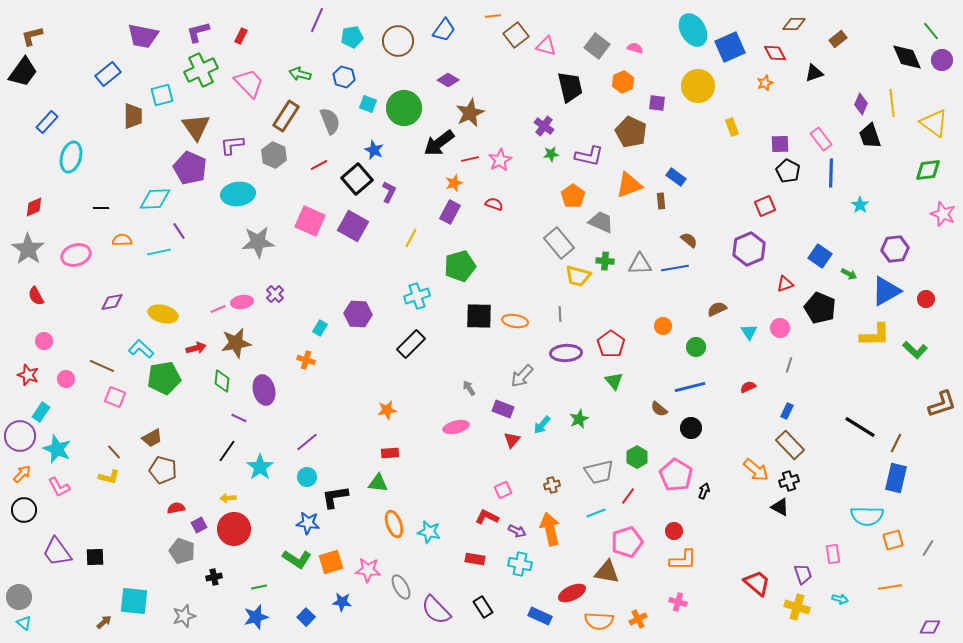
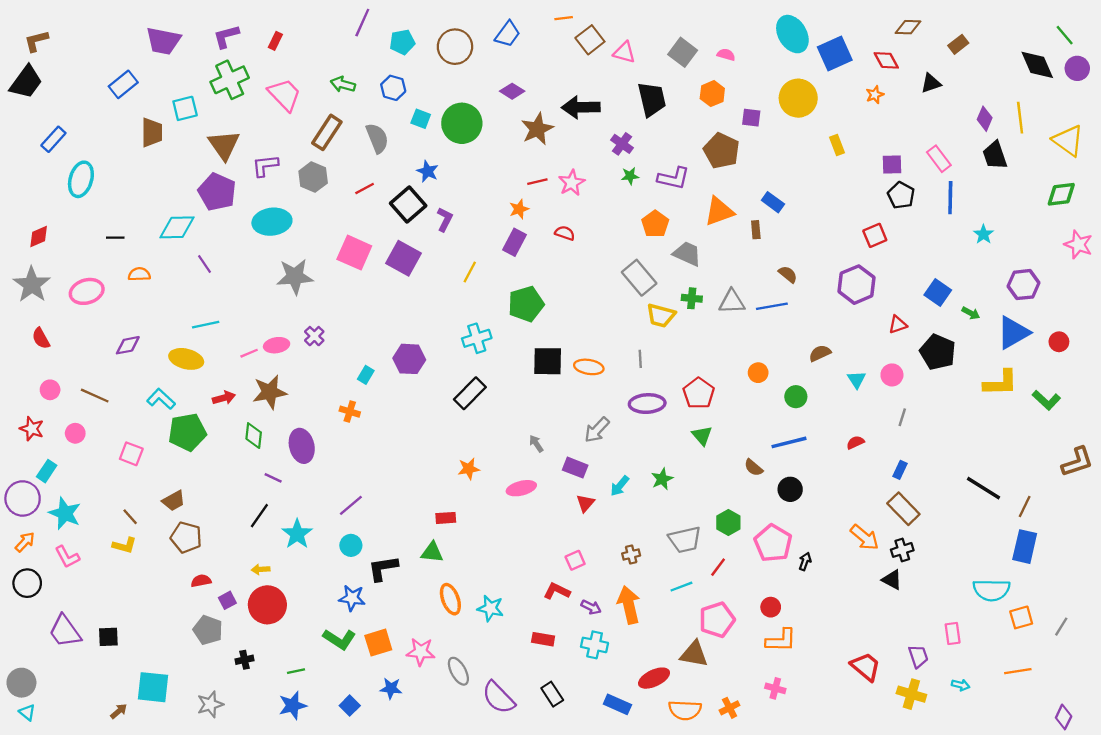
black arrow: (439, 143) -> (581, 107), moved, turned 36
cyan line: (159, 252) -> (206, 325), moved
brown line: (102, 366) -> (95, 396), moved
orange star: (387, 410) -> (469, 469), moved
purple diamond: (930, 627) -> (1064, 717), turned -65

